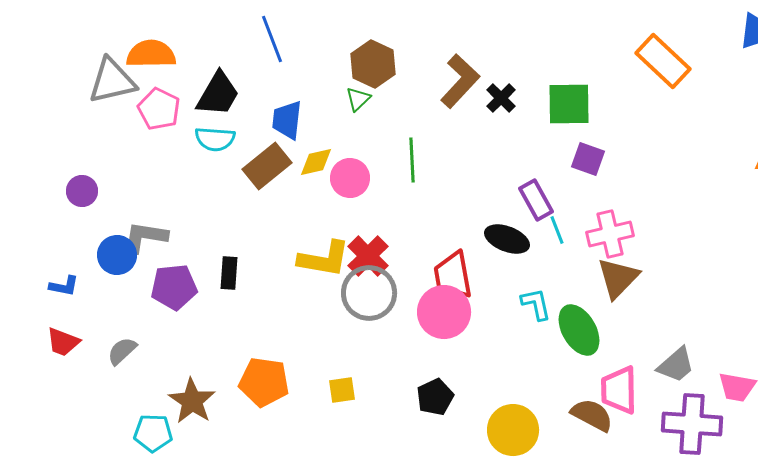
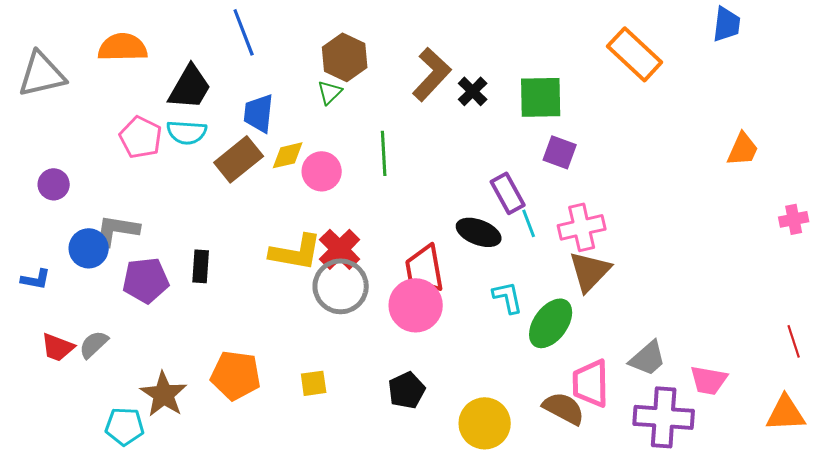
gray triangle: (112, 81) -> (42, 74), moved
pink pentagon: (159, 109) -> (141, 137), moved
green ellipse: (579, 330) -> (551, 323), turned 66
red trapezoid: (63, 342) -> (58, 347), moved

